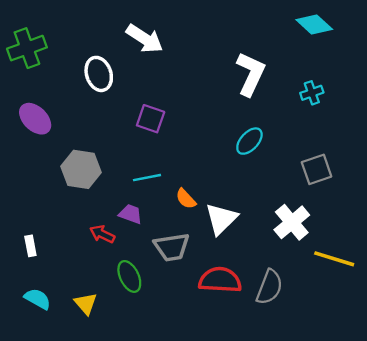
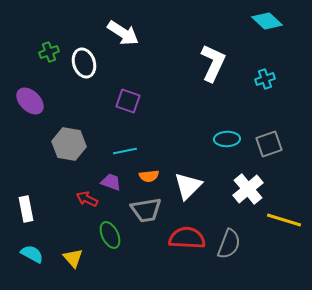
green cross: (27, 48) -> (49, 52), moved, size x0.6
cyan ellipse: (249, 141) -> (227, 139), moved, turned 45
orange semicircle: (186, 199) -> (149, 176), moved, turned -54
white rectangle: (30, 246) -> (26, 209), size x1.4

